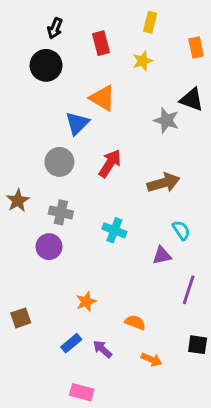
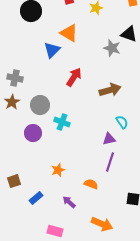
gray circle: (59, 162) -> (40, 105), moved
gray cross: (61, 212) -> (15, 78), moved
cyan cross: (114, 230) -> (62, 122), moved
purple line: (189, 290) -> (110, 162), moved
blue rectangle: (71, 343) -> (36, 198), moved
orange arrow: (152, 360) -> (102, 224), moved, size x1.5

